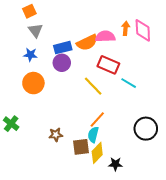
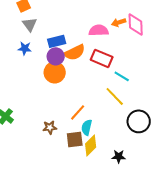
orange arrow: (126, 28) -> (119, 22), turned -112
orange semicircle: (87, 43) -> (75, 52), moved
orange circle: (33, 83) -> (55, 72), moved
yellow line: (93, 86) -> (115, 96), moved
orange line: (97, 119) -> (78, 112), moved
black star: (115, 164) -> (119, 156), moved

